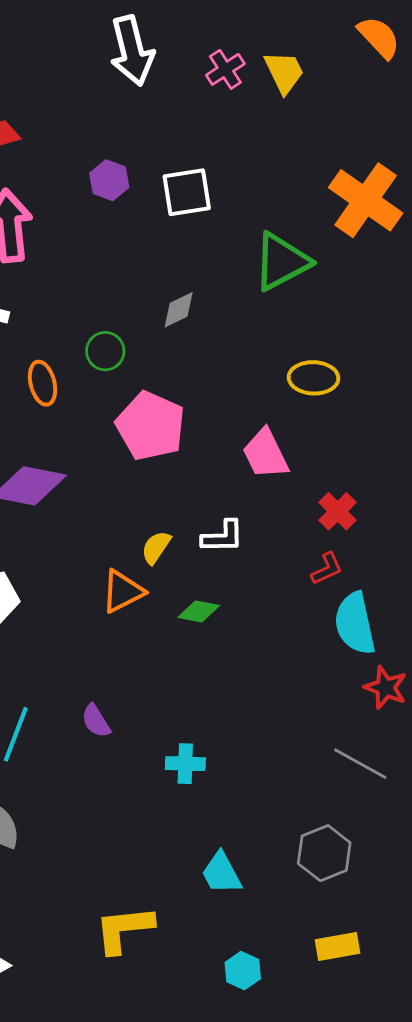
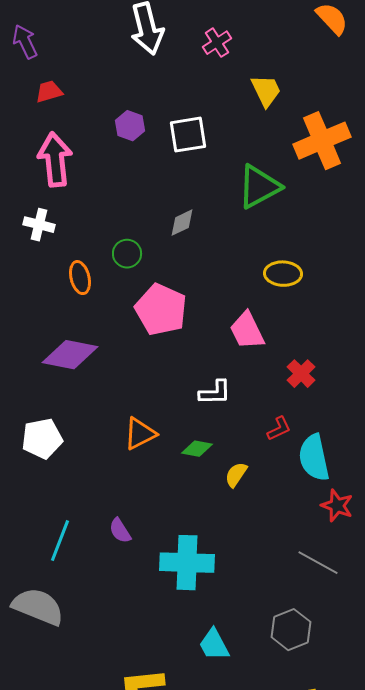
yellow trapezoid: (284, 72) -> (266, 91), moved
orange cross: (366, 200) -> (322, 141), turned 32
yellow semicircle: (156, 547) -> (236, 475), moved
red L-shape: (327, 569) -> (279, 429), moved
cyan cross: (185, 764) -> (187, 563), size x1.8

